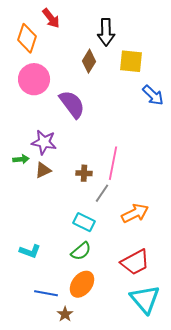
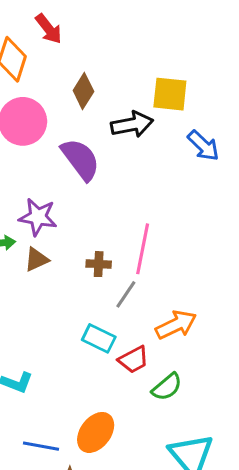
black arrow: (106, 32) -> (132, 124), moved, turned -100
brown diamond: (89, 61) -> (83, 91), moved
green semicircle: (81, 251) -> (167, 387), moved
red trapezoid: (135, 262) -> (134, 360), moved, size x0.7

